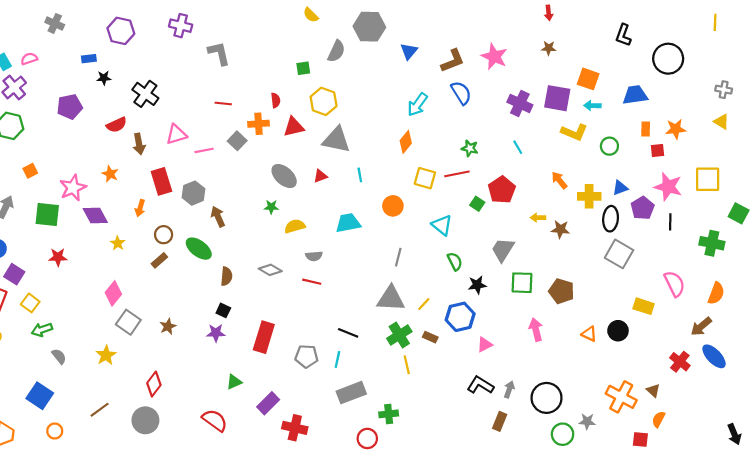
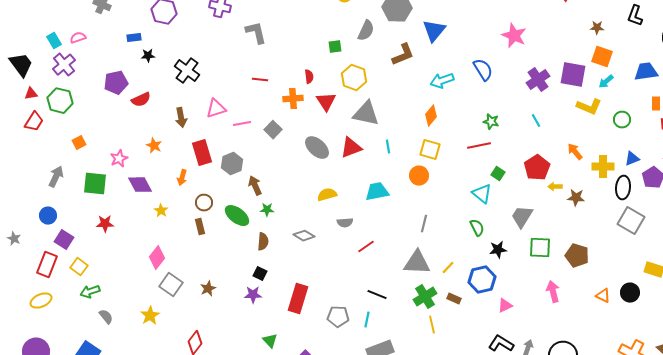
brown star: (549, 48) -> (597, 28), moved
blue triangle: (409, 51) -> (434, 31), size x1.4
brown L-shape: (453, 61) -> (403, 55), moved
purple cross: (520, 103) -> (538, 80), turned 30
cyan arrow: (417, 105) -> (442, 81), turned 35
cyan arrow: (592, 106) -> (606, 82), turned -42
red semicircle: (117, 125) -> (141, 100), moved
red triangle: (294, 127) -> (326, 102), turned -50
gray square: (237, 141) -> (273, 130), moved
red triangle: (320, 176) -> (351, 148), size x1.6
yellow square: (425, 178) -> (430, 150), moved
pink star: (73, 188) -> (119, 159), size x0.7
red pentagon: (502, 190) -> (537, 168), moved
green star: (271, 207) -> (267, 210), moved
cyan triangle: (442, 225) -> (482, 194), moved
brown rectangle: (159, 260) -> (200, 227), turned -63
red line: (312, 282) -> (366, 247), moved, turned -48
green triangle: (234, 382) -> (270, 341), turned -49

